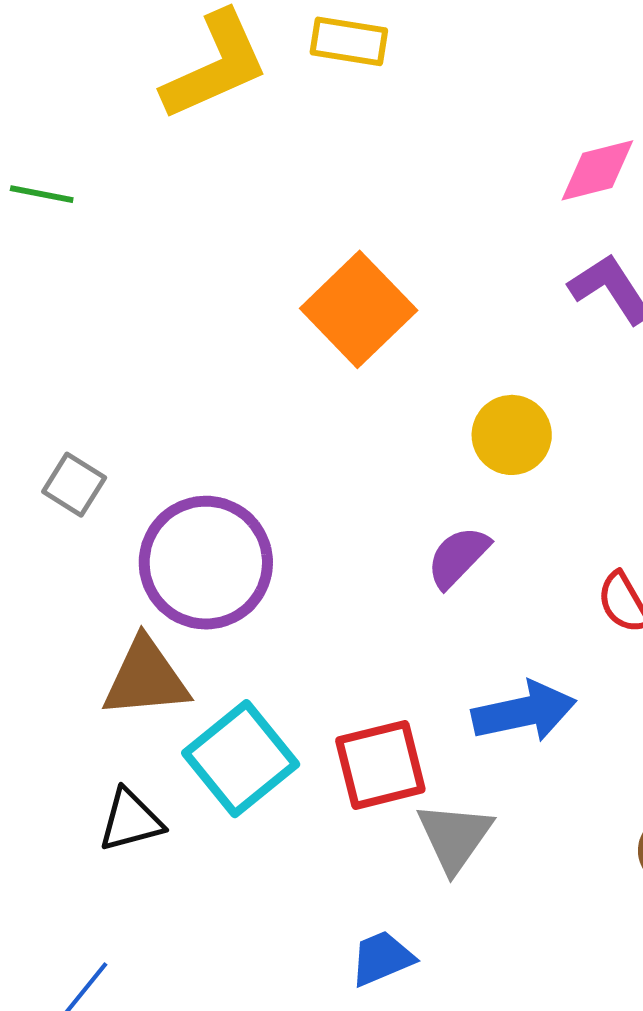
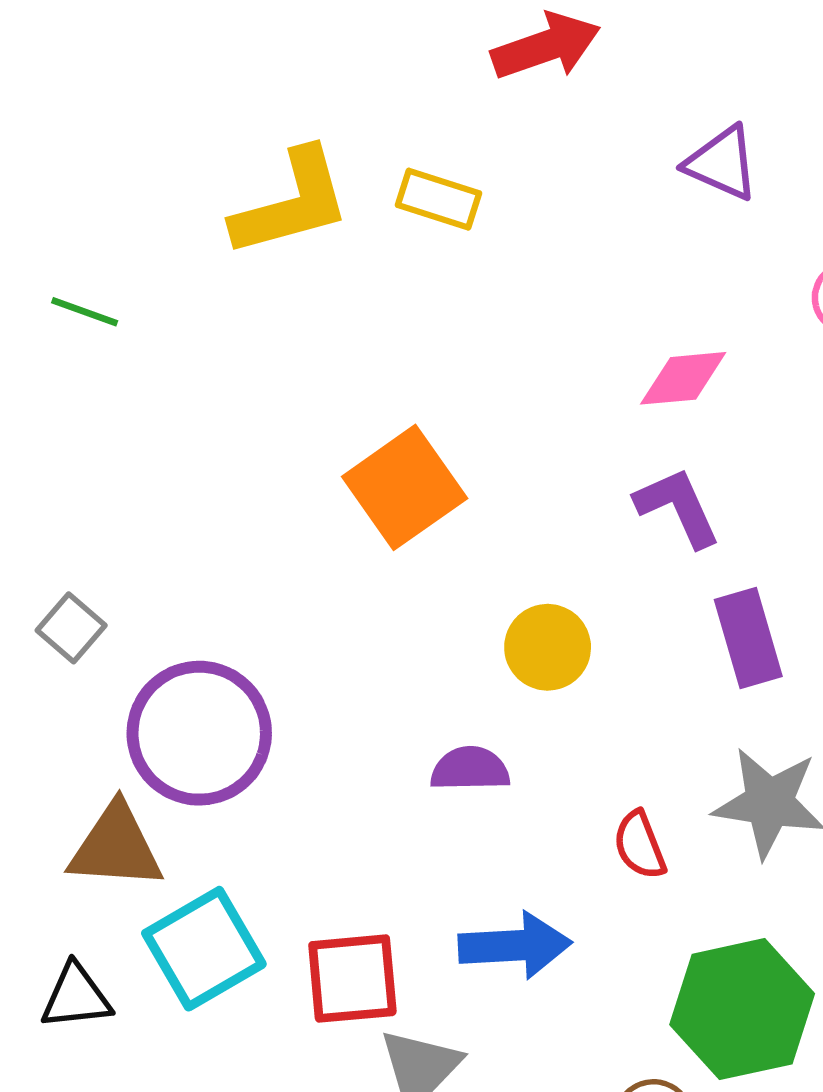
purple semicircle: (458, 557) -> (470, 769), turned 36

